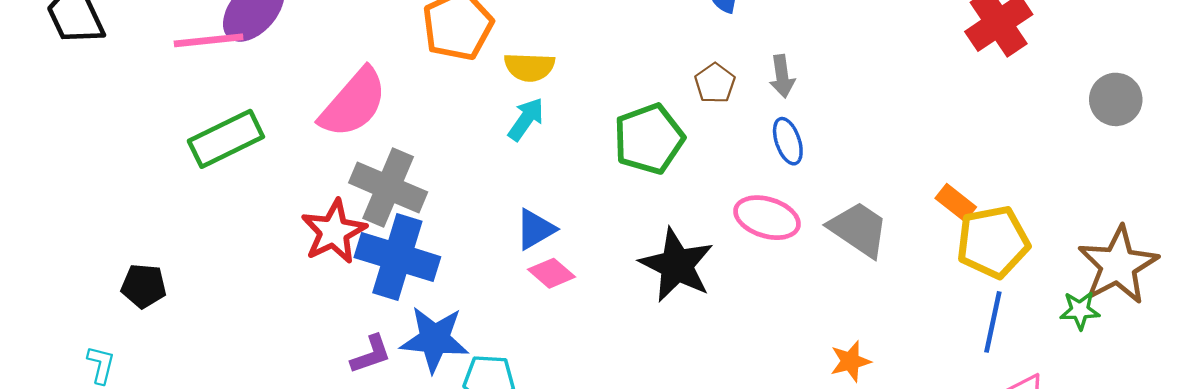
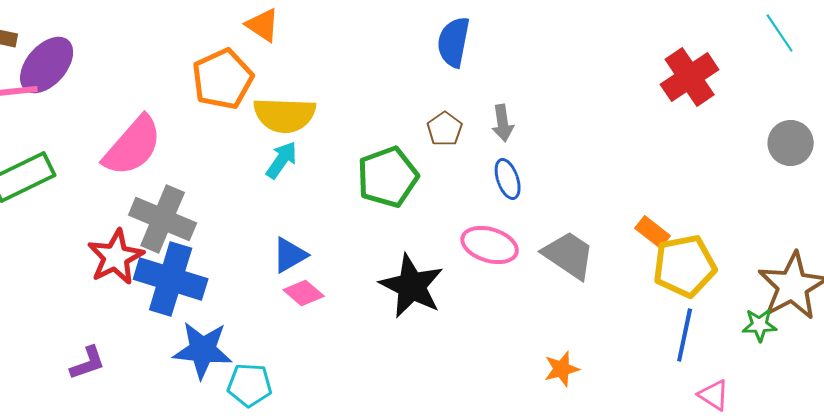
yellow semicircle: (529, 67) -> (285, 115), size x1.4
purple L-shape: (371, 354) -> (88, 363), moved

